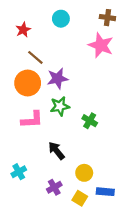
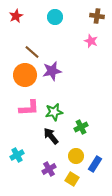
red star: (23, 30) -> (16, 16), moved
pink star: (101, 45) -> (91, 41), size x0.6
green star: (60, 106) -> (54, 112), moved
green cross: (90, 121) -> (81, 127), moved, turned 32
blue rectangle: (105, 192) -> (95, 164), moved, turned -63

